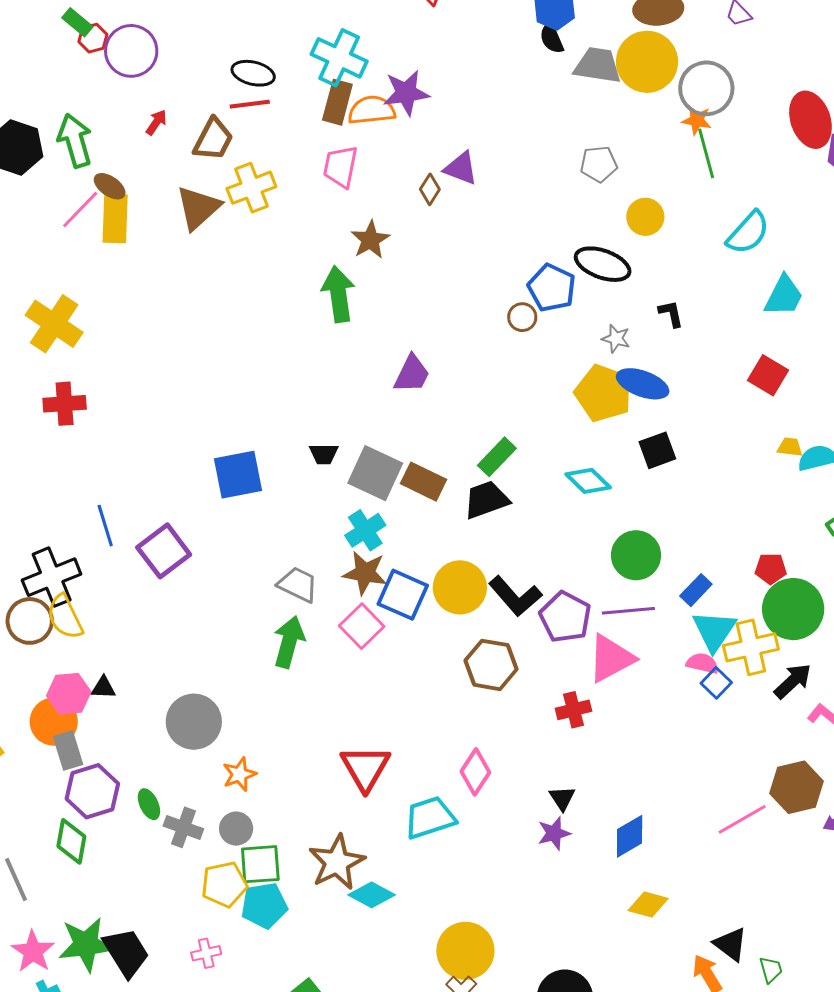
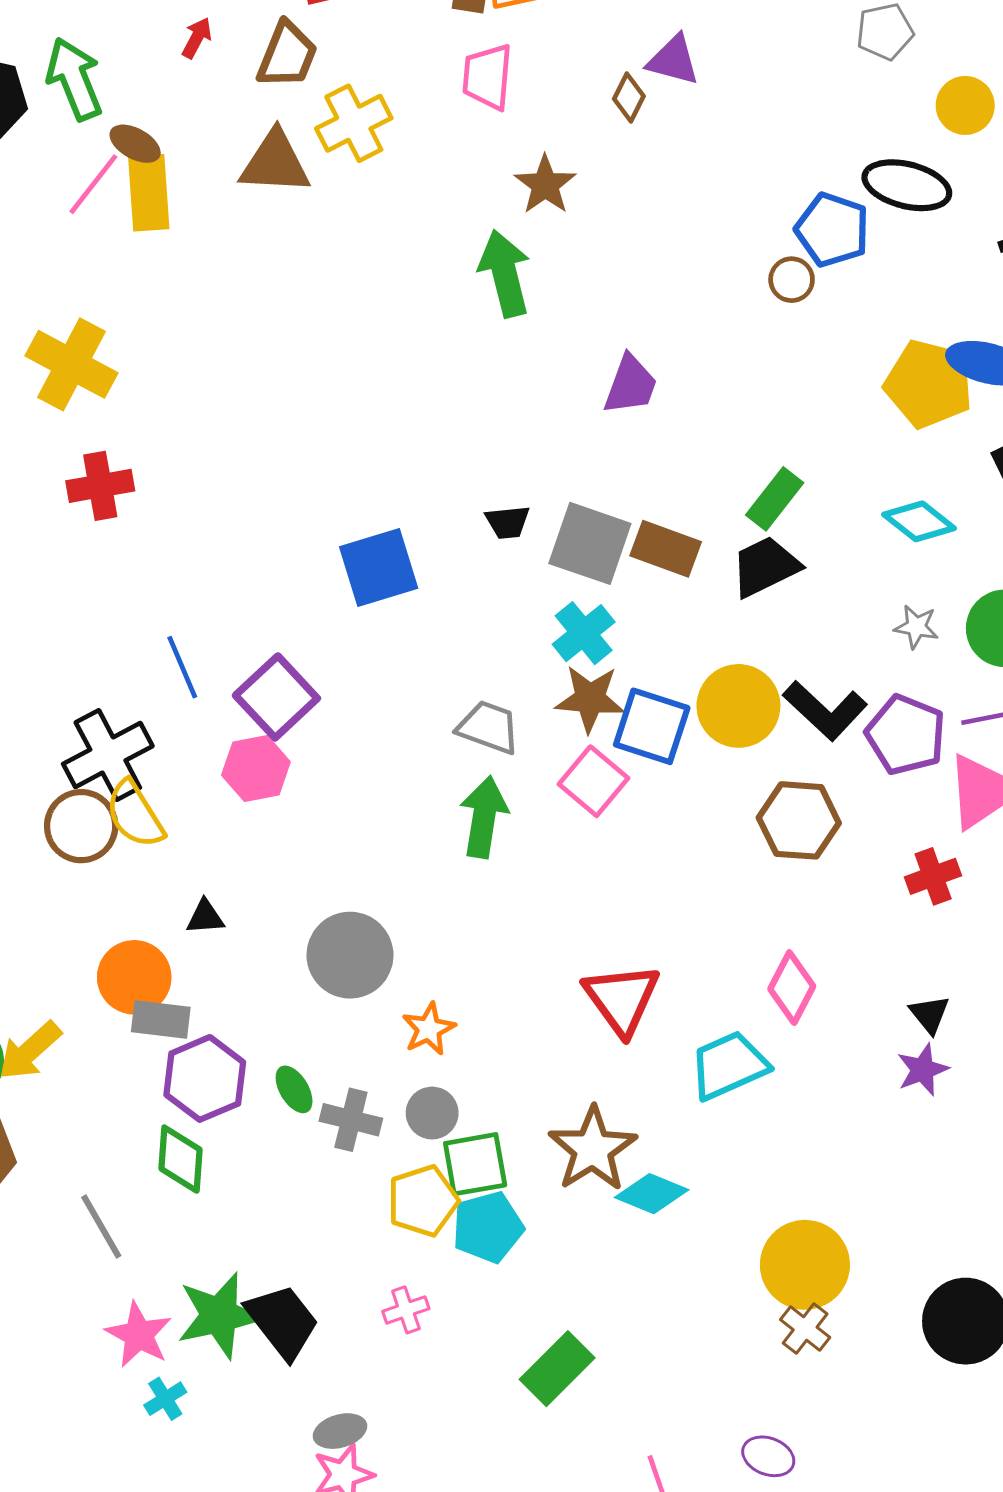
brown triangle: (198, 208) -> (275, 163), turned 51
gray star: (616, 339) -> (916, 627), moved
pink hexagon: (69, 694) -> (256, 768), moved
gray rectangle: (68, 750) -> (161, 1020), turned -60

